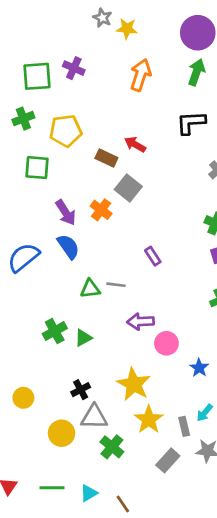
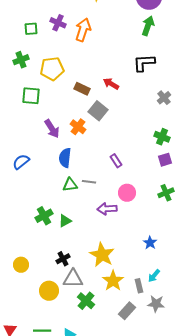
orange arrow: (141, 75) -> (83, 30), moved
green square: (37, 76) -> (31, 29), size x0.6
red arrow: (135, 144) -> (111, 84), moved
blue semicircle: (68, 247) -> (65, 158), moved, turned -138
blue semicircle: (23, 257) -> (21, 162), size x0.7
pink circle: (166, 343) -> (127, 193), moved

